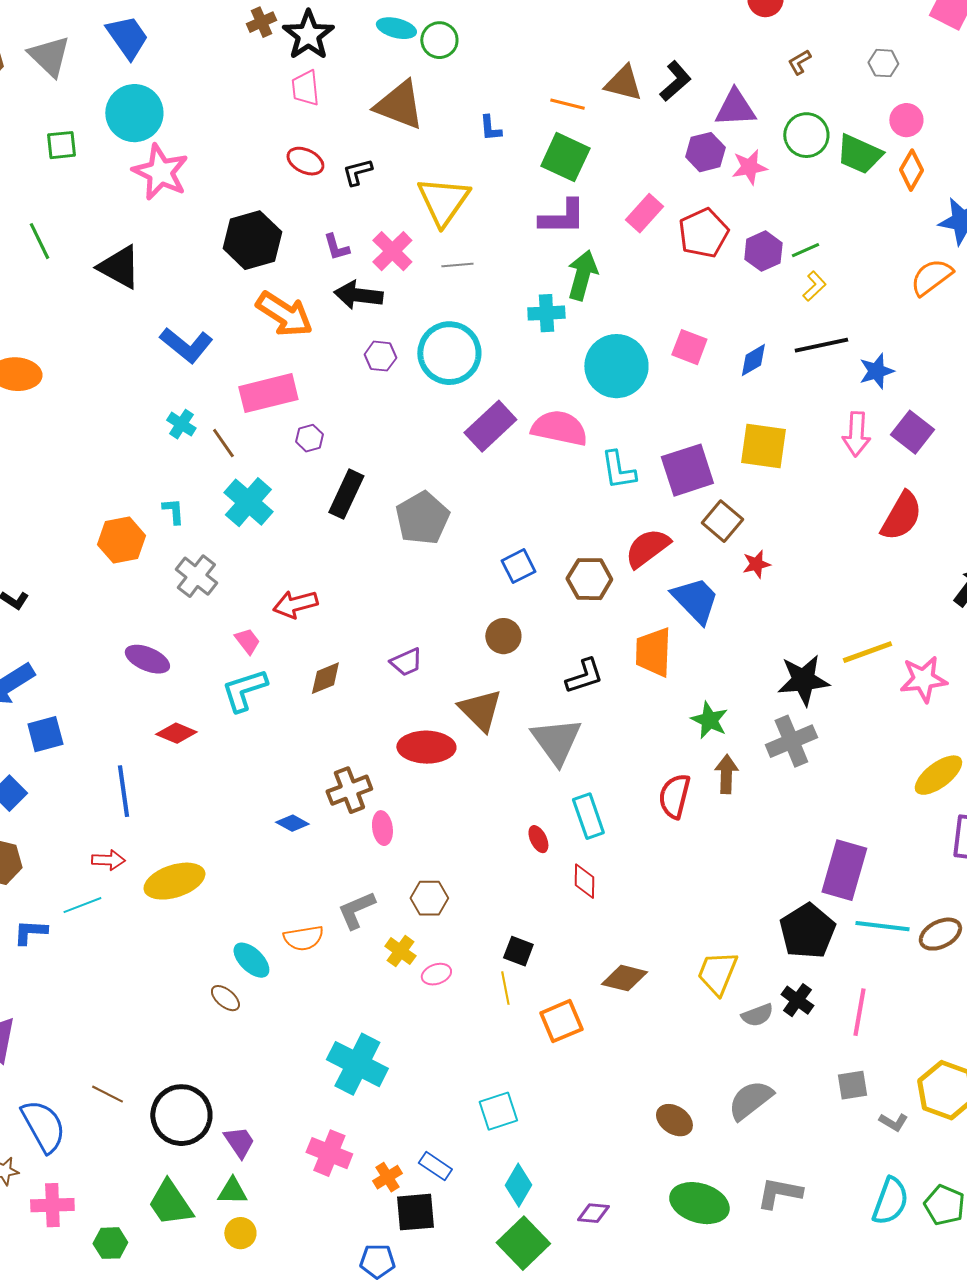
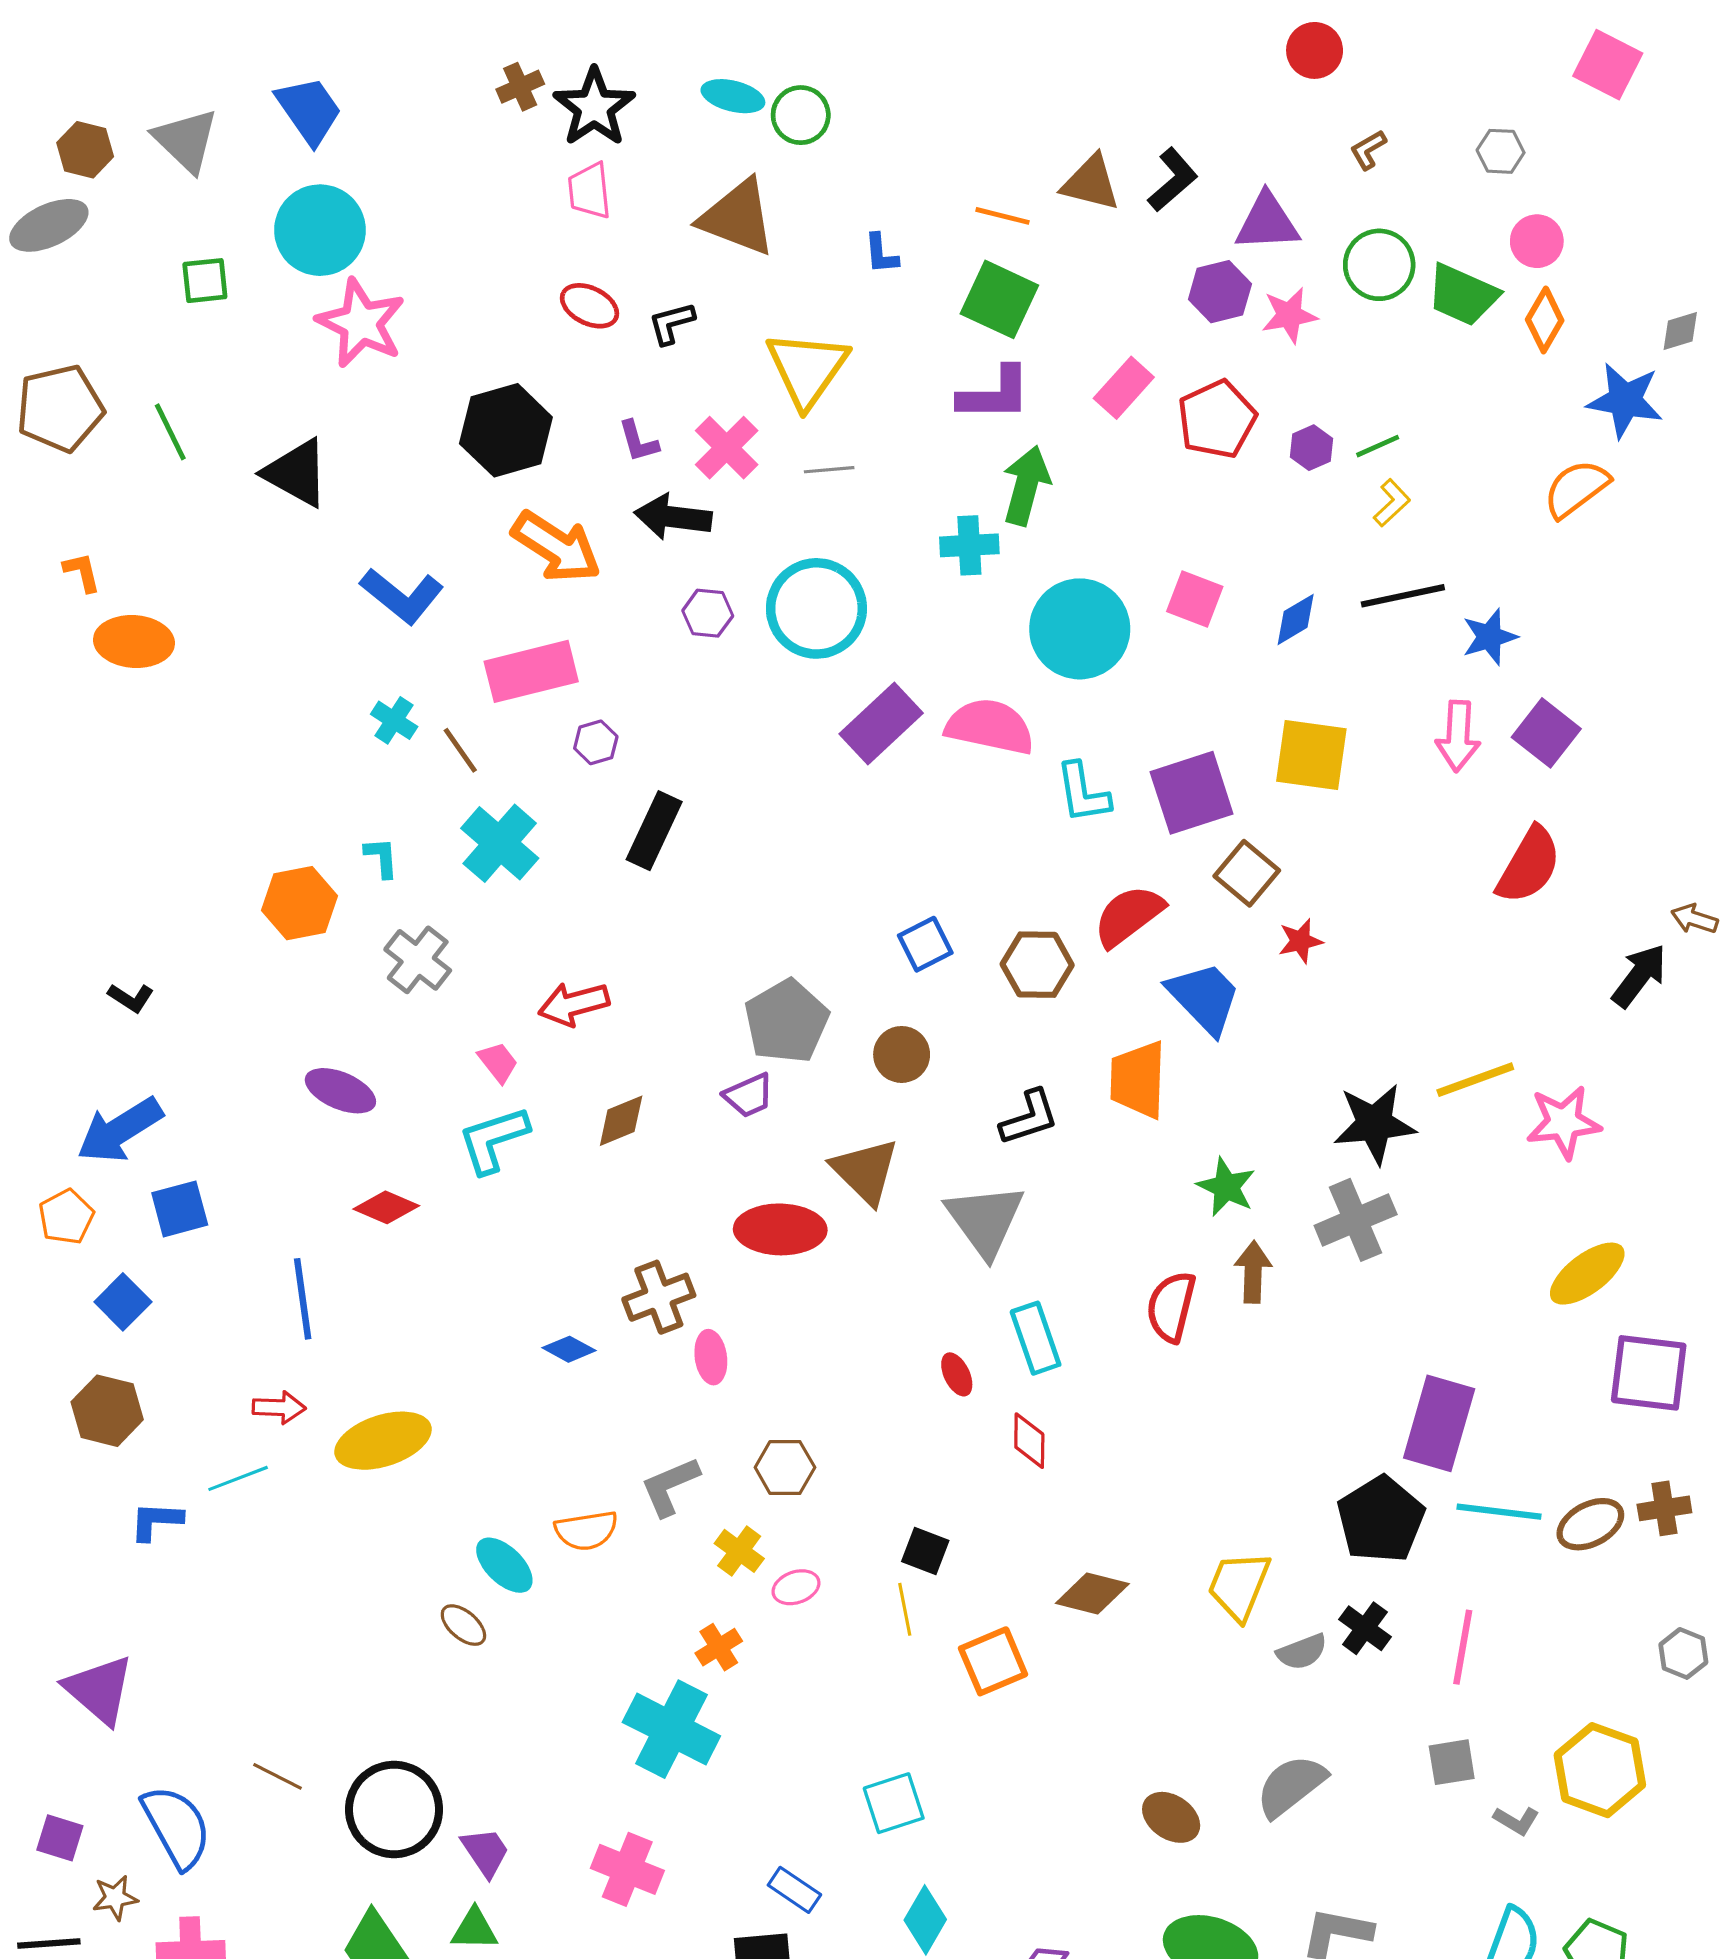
purple hexagon: (763, 251) -> (1311, 448), size x0.7
gray pentagon: (422, 518) -> (787, 1021), moved
orange cross: (387, 1177) -> (719, 1647), moved

